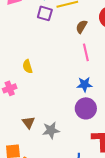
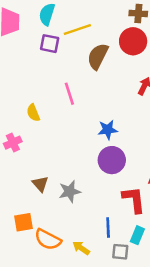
brown semicircle: (82, 27) -> (98, 56), size x1.5
pink line: (86, 52) -> (69, 94), moved

